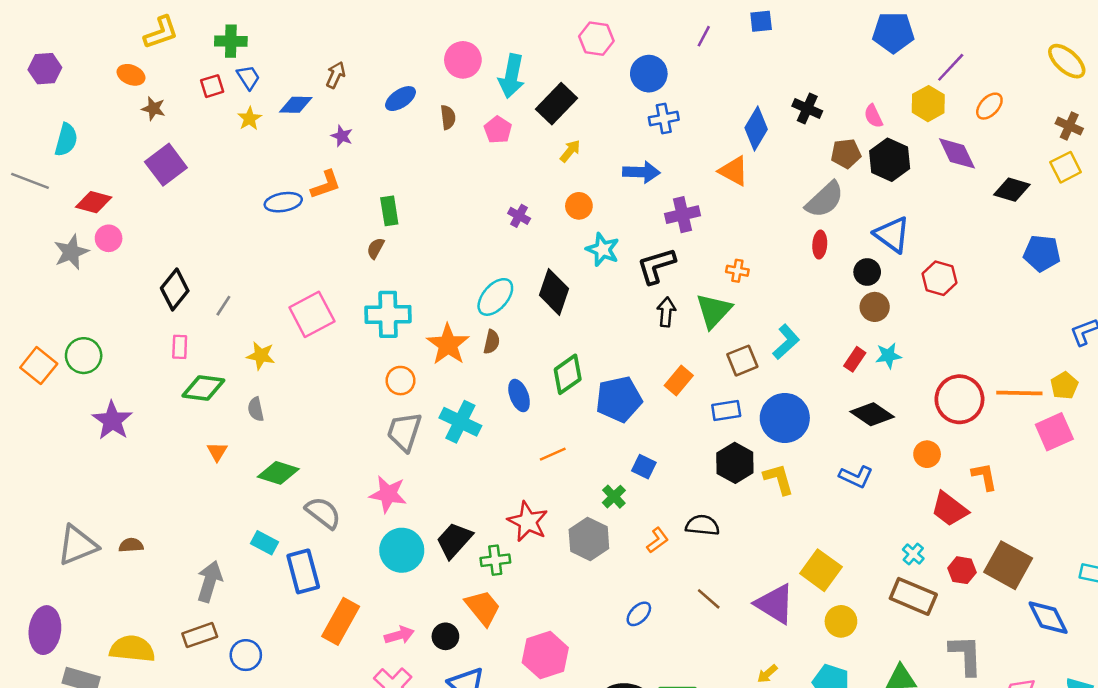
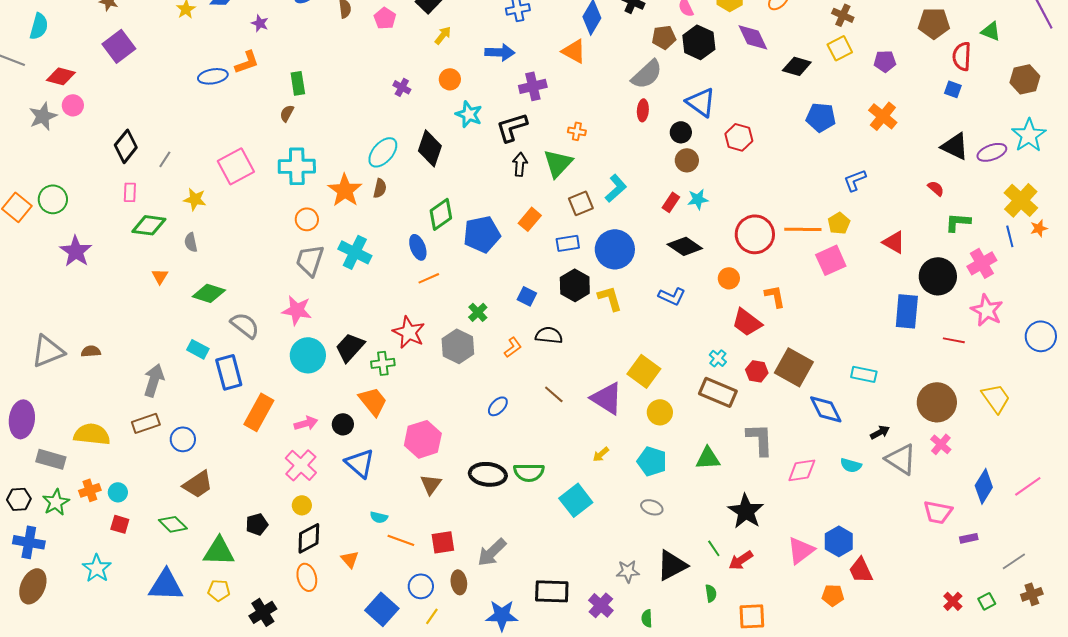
blue ellipse: (519, 396) -> (418, 247), moved
blue square: (644, 467) -> (527, 296), moved

